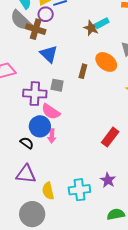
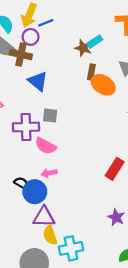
brown rectangle: (83, 71) -> (91, 72), moved
blue circle: (40, 126) -> (35, 192), moved
pink arrow: (52, 136) -> (49, 173), turned 80
purple triangle: (26, 174) -> (44, 217), moved
cyan cross: (79, 190) -> (71, 248), moved

